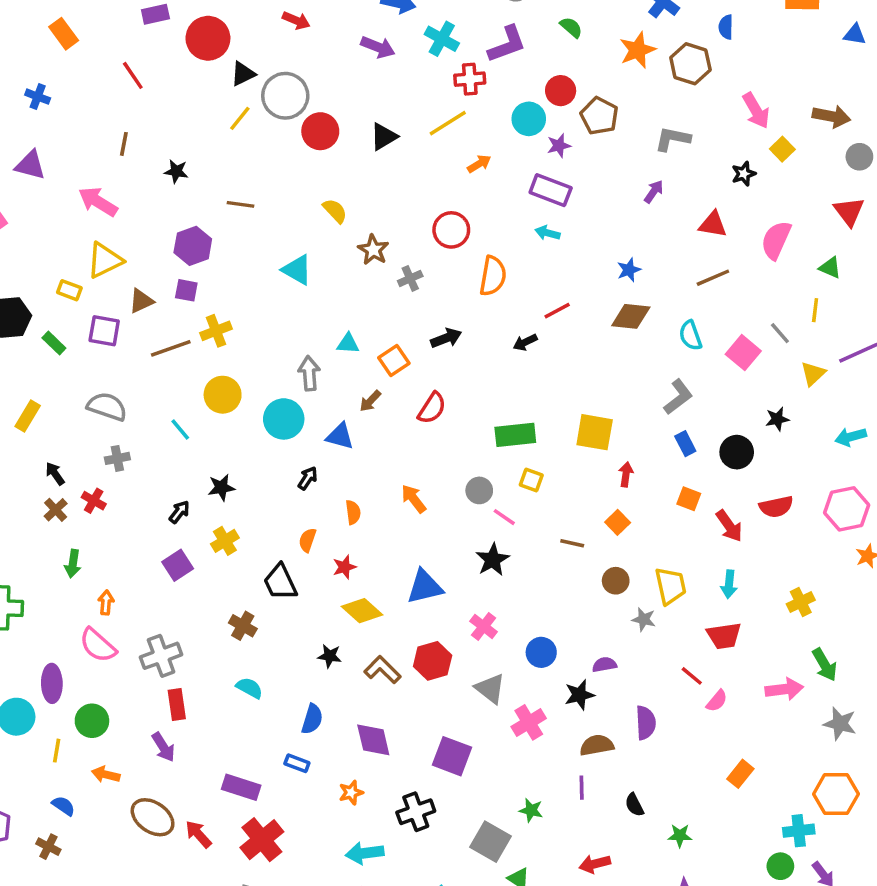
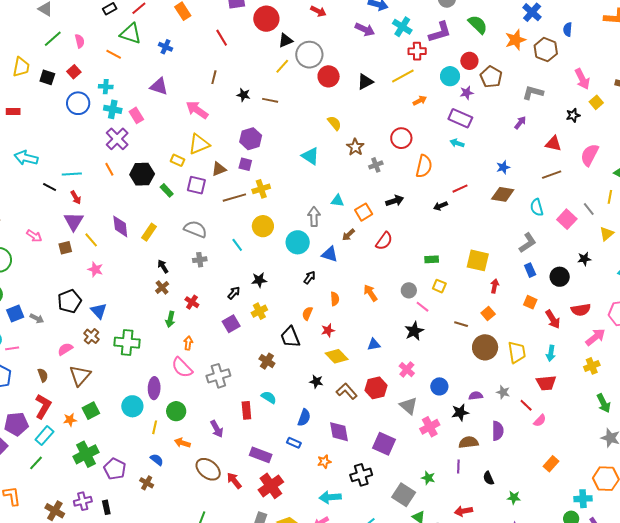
green semicircle: (571, 27) -> (478, 24), size x1.5
brown line: (241, 204) -> (270, 100), moved
green rectangle: (515, 435) -> (432, 259), size x0.6
red cross: (94, 501) -> (192, 302), moved
brown circle: (616, 581) -> (485, 347), size x1.6
blue triangle: (425, 587) -> (374, 344), size x0.6
gray star: (644, 619) -> (503, 392), moved
pink arrow: (784, 689) -> (595, 337), moved, turned -35
red rectangle: (177, 705) -> (246, 410), moved

